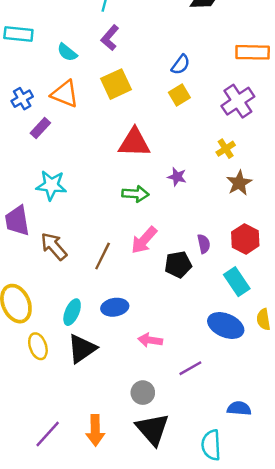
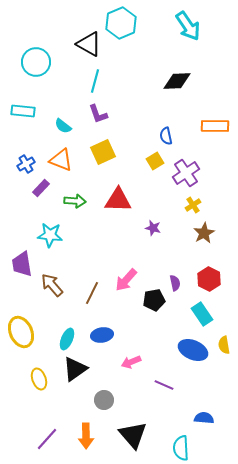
purple L-shape: (110, 38) -> (98, 114), turned -60
blue semicircle: (181, 65) -> (166, 136), moved, turned 132
purple cross: (238, 101) -> (186, 173), moved
green arrow: (135, 194) -> (75, 201), moved
pink arrow: (150, 340) -> (131, 362), turned -30
yellow ellipse: (38, 346) -> (39, 379), moved
purple line: (190, 368) -> (164, 385), turned 54
gray circle: (143, 393) -> (104, 400), moved

